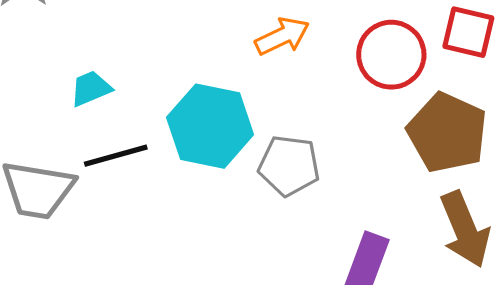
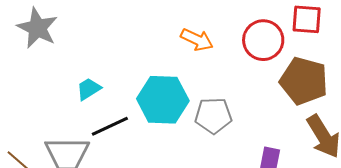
orange arrow: (282, 36) -> (197, 40), turned 60

